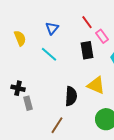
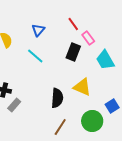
black rectangle: (87, 50) -> (73, 52), turned 30
gray rectangle: (28, 103) -> (14, 105), turned 56
brown line: (57, 125) -> (60, 127), moved

